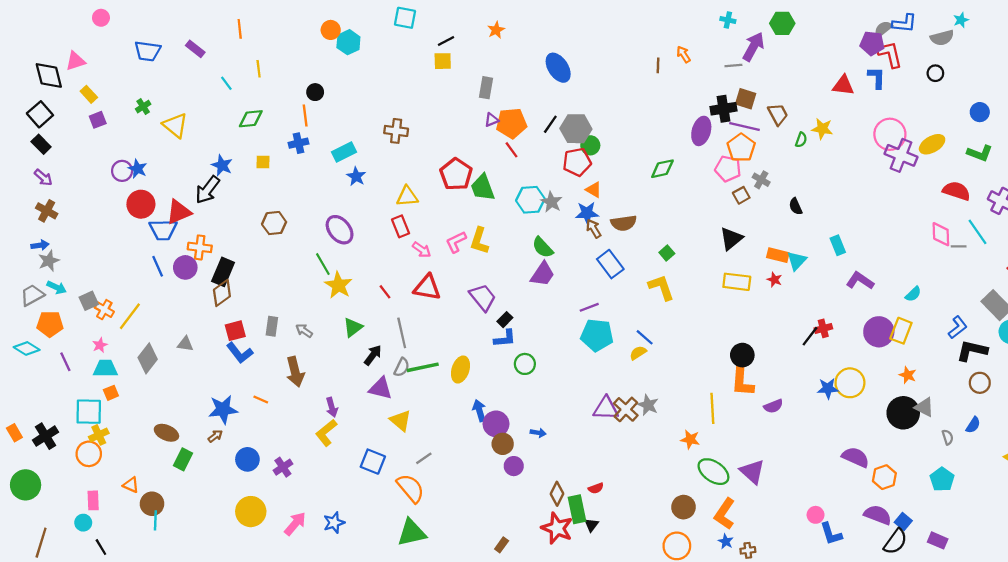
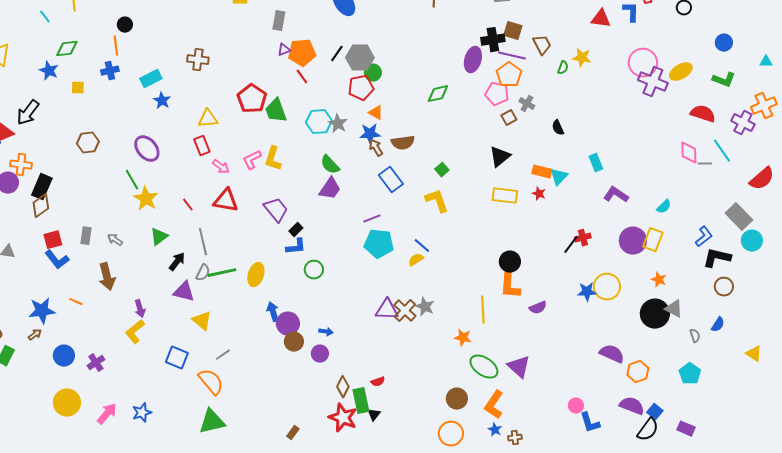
blue star: (222, 165) -> (49, 71), moved
purple circle: (514, 466) -> (320, 354), moved

